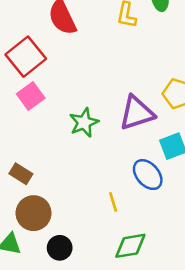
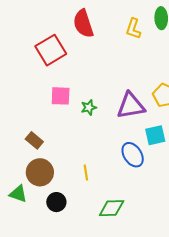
pink square: (31, 96) -> (61, 96), moved, turned 30
green star: (84, 122) -> (89, 107), size x0.7
yellow line: (113, 202) -> (86, 173), moved

